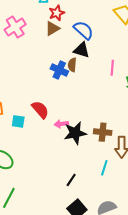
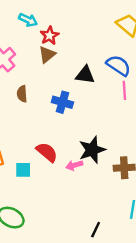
blue semicircle: (83, 30) -> (118, 65), moved
brown semicircle: (72, 65) -> (22, 94), moved
black star: (75, 133) -> (92, 150), moved

